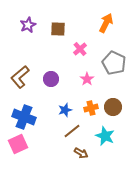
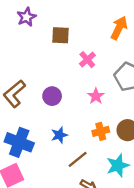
purple star: (28, 25) -> (26, 17), moved
blue star: (65, 110) -> (59, 135), moved
cyan star: (105, 136) -> (118, 165), turned 30

